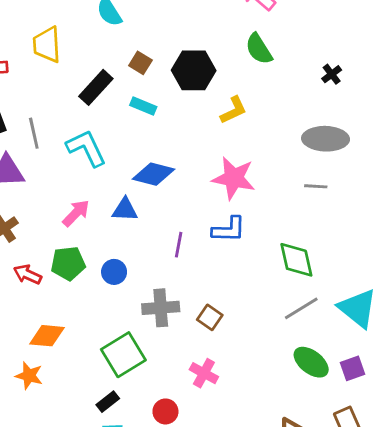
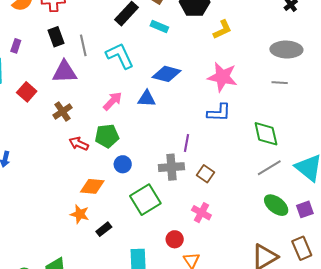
purple line: (179, 245) -> (186, 143), moved
blue circle: (114, 272) -> (123, 164), moved
black rectangle: (108, 402) -> (104, 229), moved

